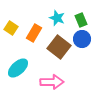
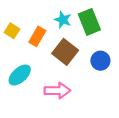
green rectangle: (81, 20) -> (89, 22), size x1.6
blue circle: (82, 39) -> (100, 61), moved

